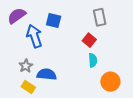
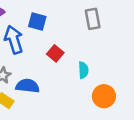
red square: (89, 40) -> (55, 53), moved

